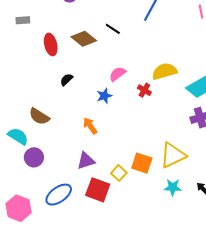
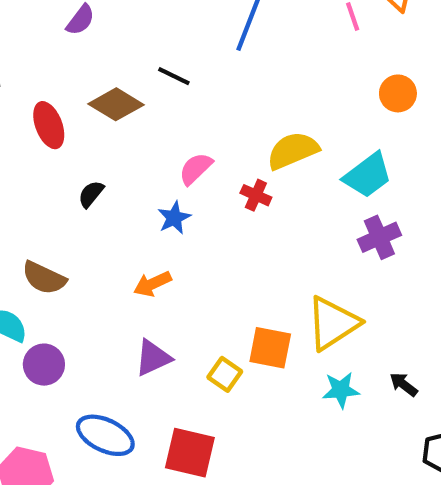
orange arrow: (90, 126) -> (153, 284), turned -72
red square: (98, 190) -> (190, 453), moved
blue ellipse: (59, 195) -> (105, 435), turned 68

